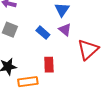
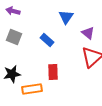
purple triangle: (65, 30) -> (88, 33), moved

